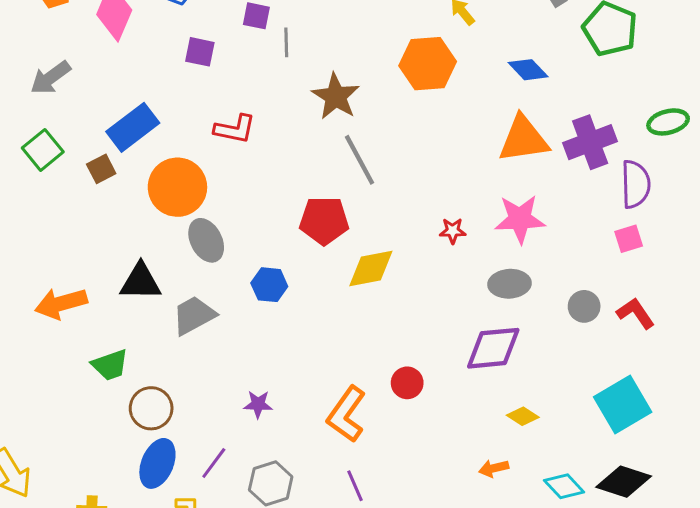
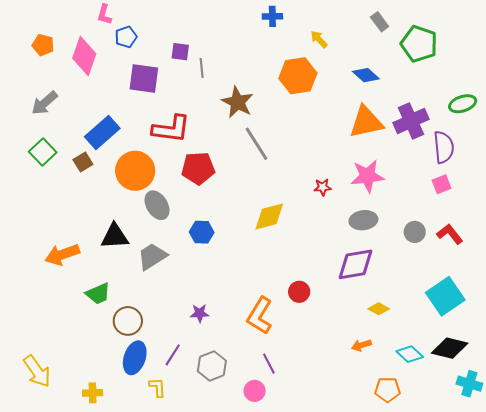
purple square: (200, 52) -> (144, 79), size x1.5
red L-shape: (235, 129) -> (171, 129), size x1.4
red pentagon: (324, 220) -> (198, 168), moved

